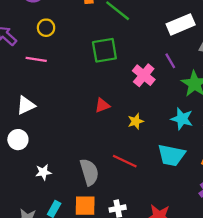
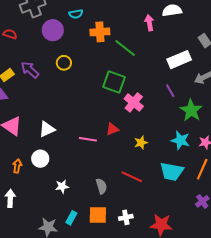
green square: (104, 50) -> (114, 82), turned 30
pink line: (36, 59) -> (88, 139), moved
pink cross: (144, 75) -> (134, 102), moved
gray semicircle: (89, 172) -> (101, 186), size x0.7

